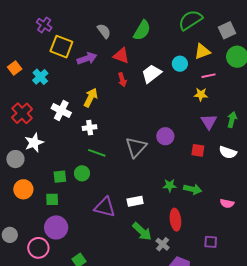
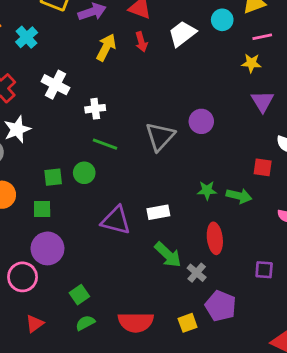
yellow arrow: (91, 98) -> (106, 47), moved
red square: (198, 150) -> (263, 167), moved

